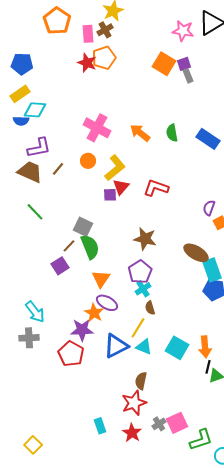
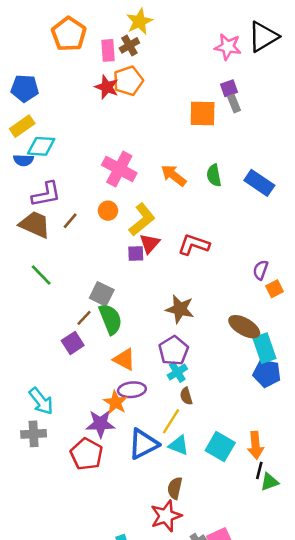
orange square: (164, 64) -> (203, 114), moved, turned -30
orange triangle: (101, 279) -> (124, 359), turned -36
purple ellipse: (107, 303) -> (132, 390), turned -35

